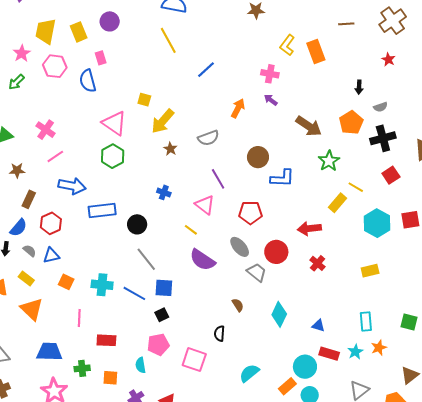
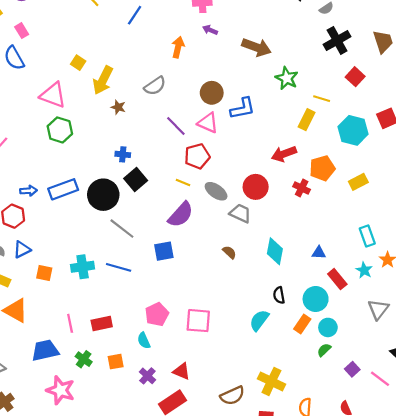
yellow square: (144, 100) -> (78, 63), turned 32
orange pentagon: (351, 123) -> (322, 168), moved, turned 30
blue arrow: (72, 186) -> (29, 191), moved, size x0.6
pink triangle: (205, 205) -> (208, 123), moved
red pentagon: (250, 213) -> (197, 156), moved
black circle: (137, 224) -> (103, 195), size x1.5
yellow line: (191, 230) -> (183, 183), moved
purple semicircle: (202, 260) -> (181, 215), turned -68
blue square: (164, 288) -> (164, 251), moved
black square: (162, 315) -> (136, 180), moved, size x1.5
pink line: (79, 318) -> (70, 323), moved
black semicircle: (219, 334) -> (279, 295), moved
red rectangle: (329, 354) -> (337, 279), turned 48
green cross: (82, 368) -> (84, 359), turned -35

